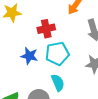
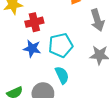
red cross: (46, 29) -> (34, 22), moved

